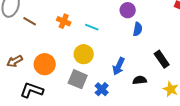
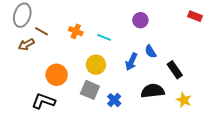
blue semicircle: (138, 29) -> (151, 52), moved, turned 136
brown arrow: (15, 61) -> (26, 44), moved
blue arrow: (119, 66) -> (131, 62), moved
black semicircle: (140, 80) -> (153, 91), size x1.6

